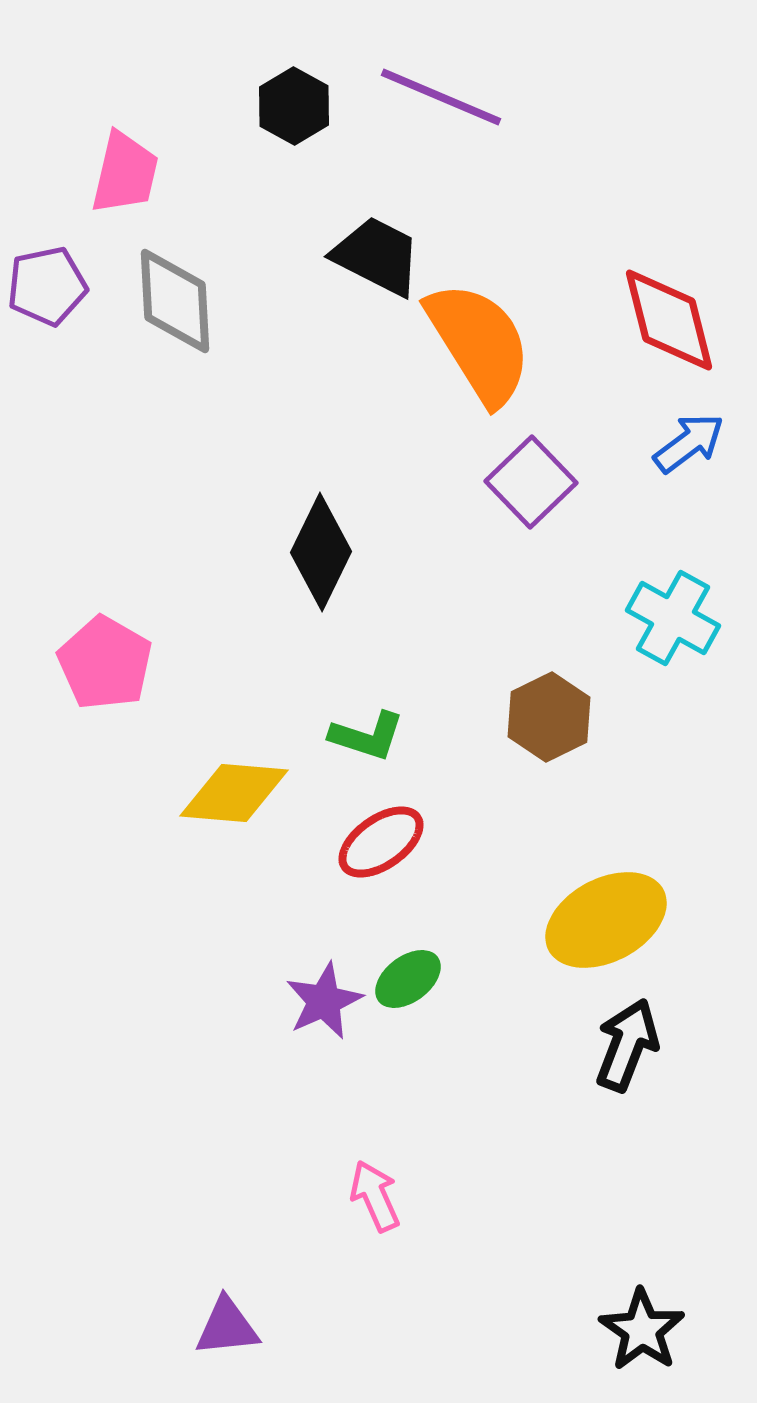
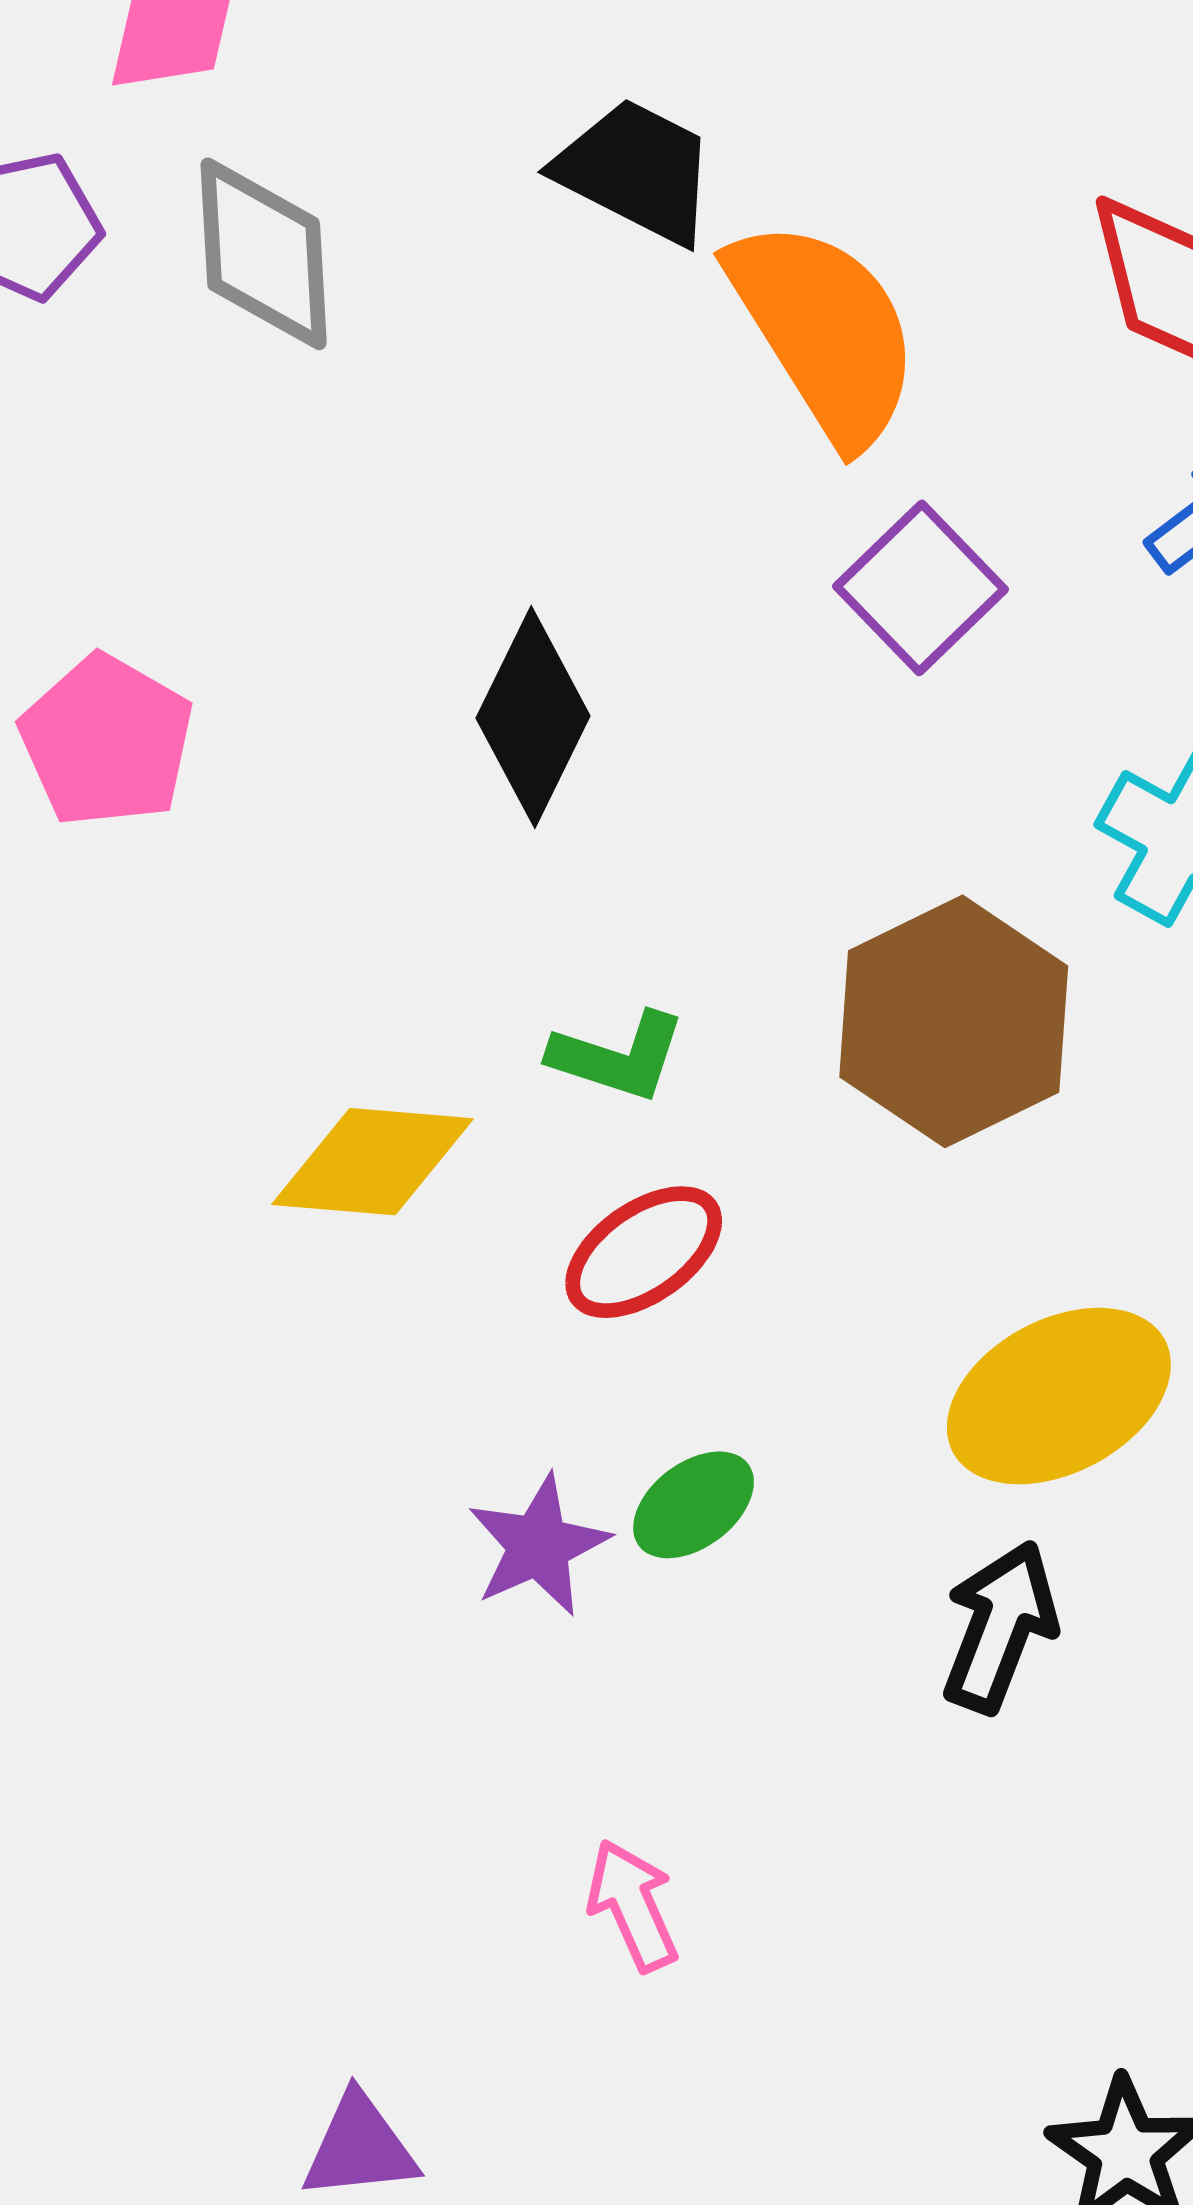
pink pentagon: (105, 663) -> (107, 741), moved
brown hexagon: (549, 717) -> (954, 1021), size x1.5
black arrow: (627, 1045) -> (1000, 1627), moved

